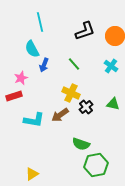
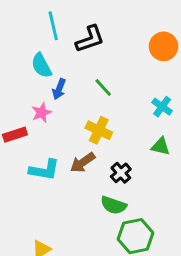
black L-shape: (85, 31) -> (90, 39), moved
cyan cross: (111, 66) -> (162, 107), moved
pink star: (21, 78) -> (41, 113), moved
black cross: (86, 107) -> (121, 173), moved

